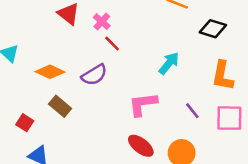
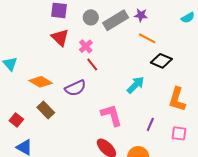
black diamond: (213, 29) -> (161, 61), moved
pink L-shape: (143, 104) -> (112, 115), turned 75
purple line: (192, 111) -> (150, 124), turned 56
pink square: (229, 118) -> (179, 133), size x0.7

